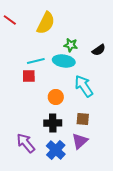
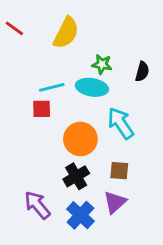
black semicircle: (99, 50) -> (142, 72), turned -40
orange circle: (56, 97) -> (80, 139), size x1.5
black cross: (53, 123) -> (76, 176), turned -30

